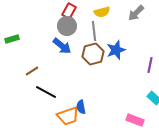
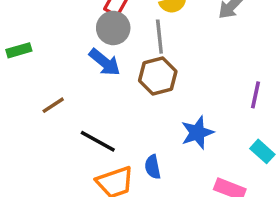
blue star: (116, 50) -> (197, 133), moved
black line: (46, 92) -> (98, 141), moved
blue semicircle: (81, 107) -> (153, 167), moved

